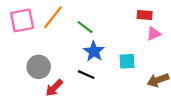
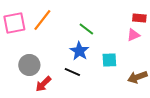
red rectangle: (145, 15) -> (139, 18), moved
green line: (85, 27) -> (86, 29), moved

